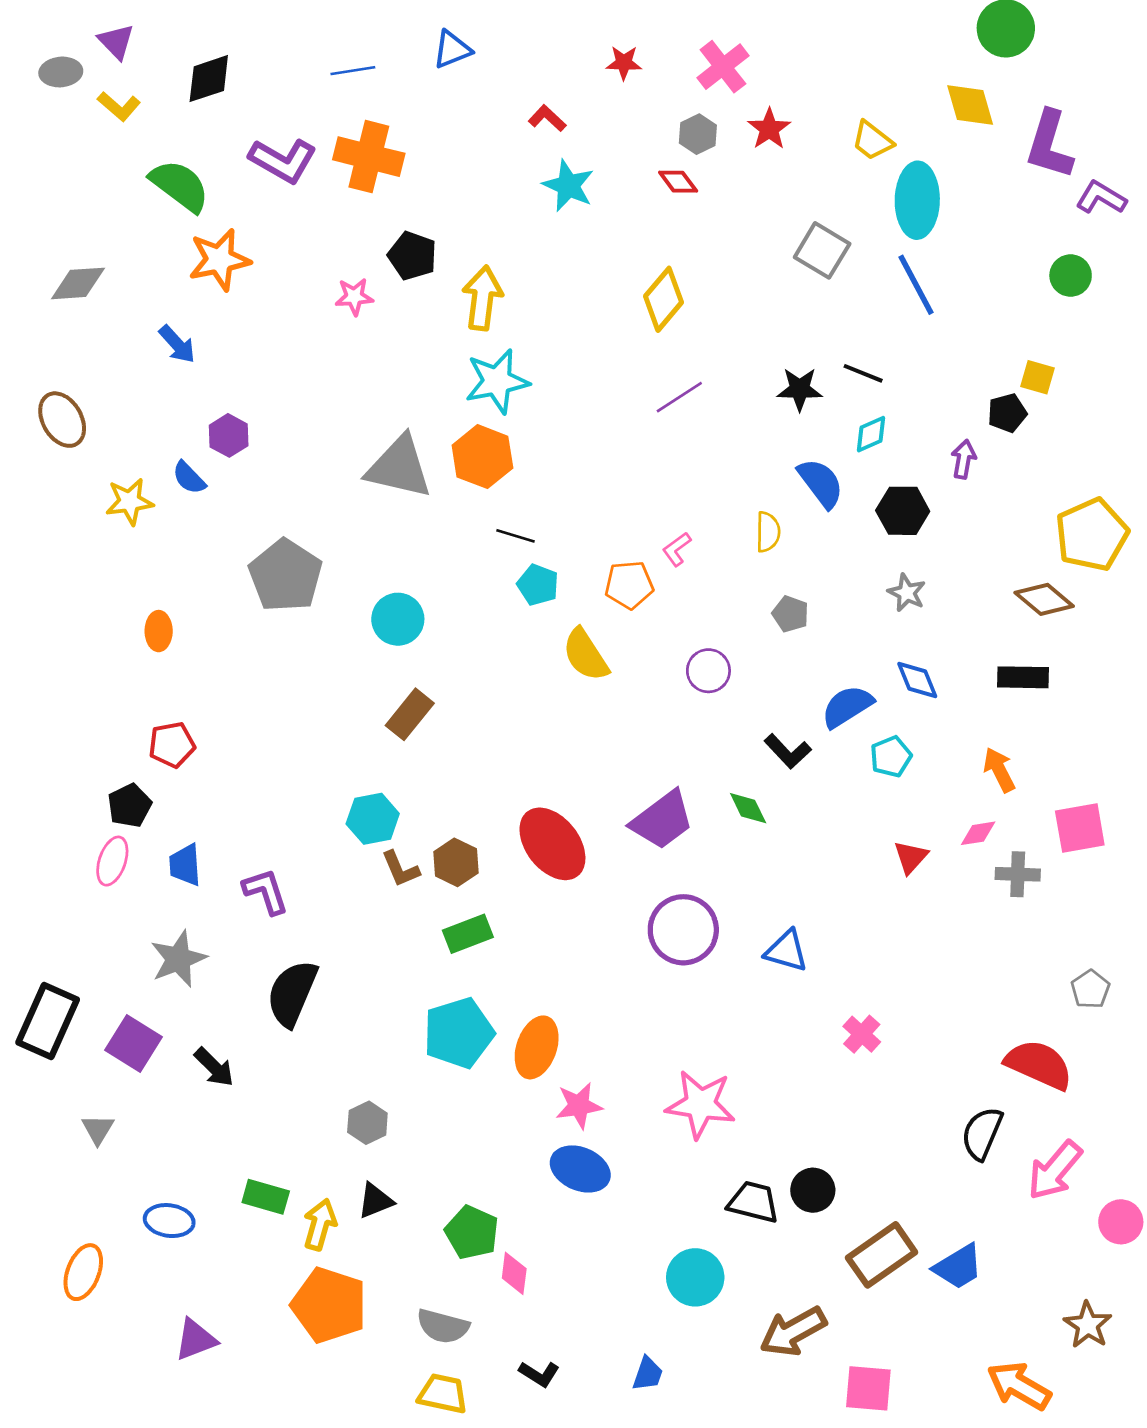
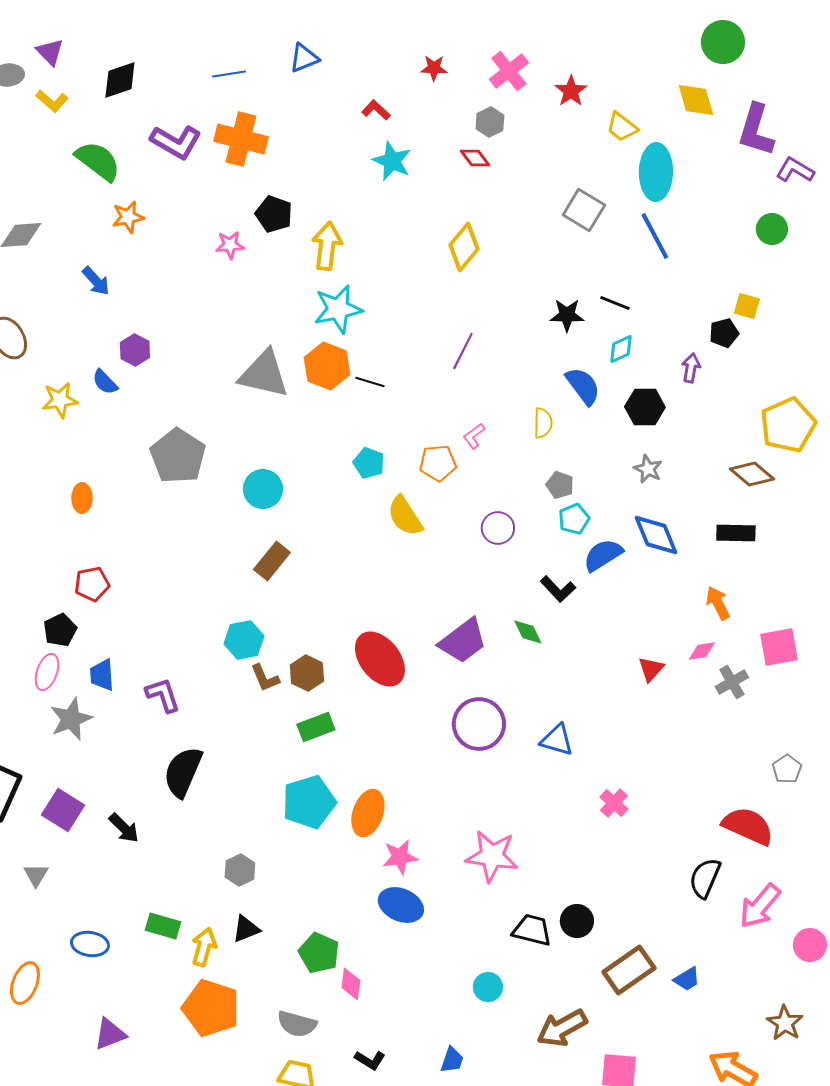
red star: (769, 129) -> (571, 91), moved
orange star: (219, 260) -> (128, 217), size x0.7
purple line: (679, 397) -> (463, 351), moved, turned -30
black line: (515, 536) -> (370, 382), moved
blue diamond: (917, 680) -> (656, 535), size x1.4
cyan pentagon: (891, 757) -> (574, 519), moved
gray cross: (1018, 874) -> (732, 682), turned -32
gray star: (178, 959) -> (71, 719), moved
blue trapezoid: (958, 1267) -> (687, 979), size x0.7
cyan circle: (695, 1277) -> (488, 987), size x0.7

